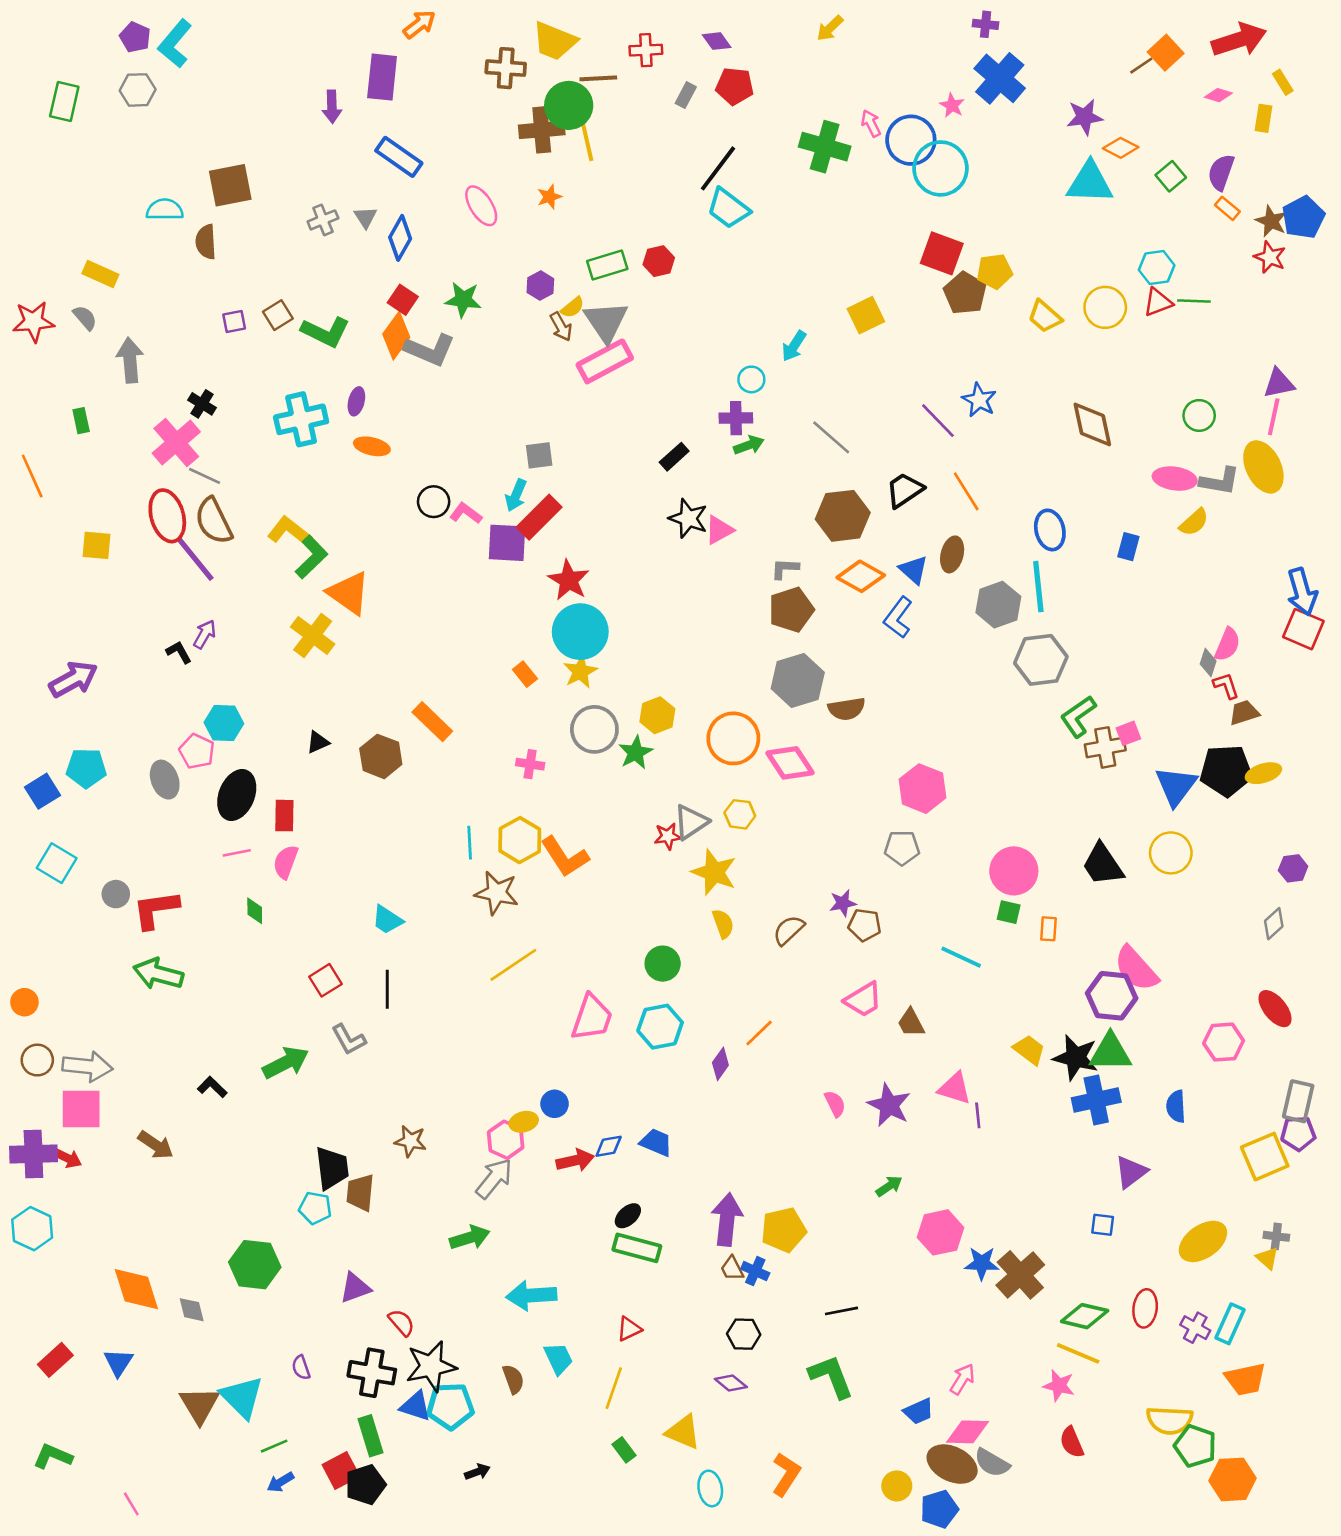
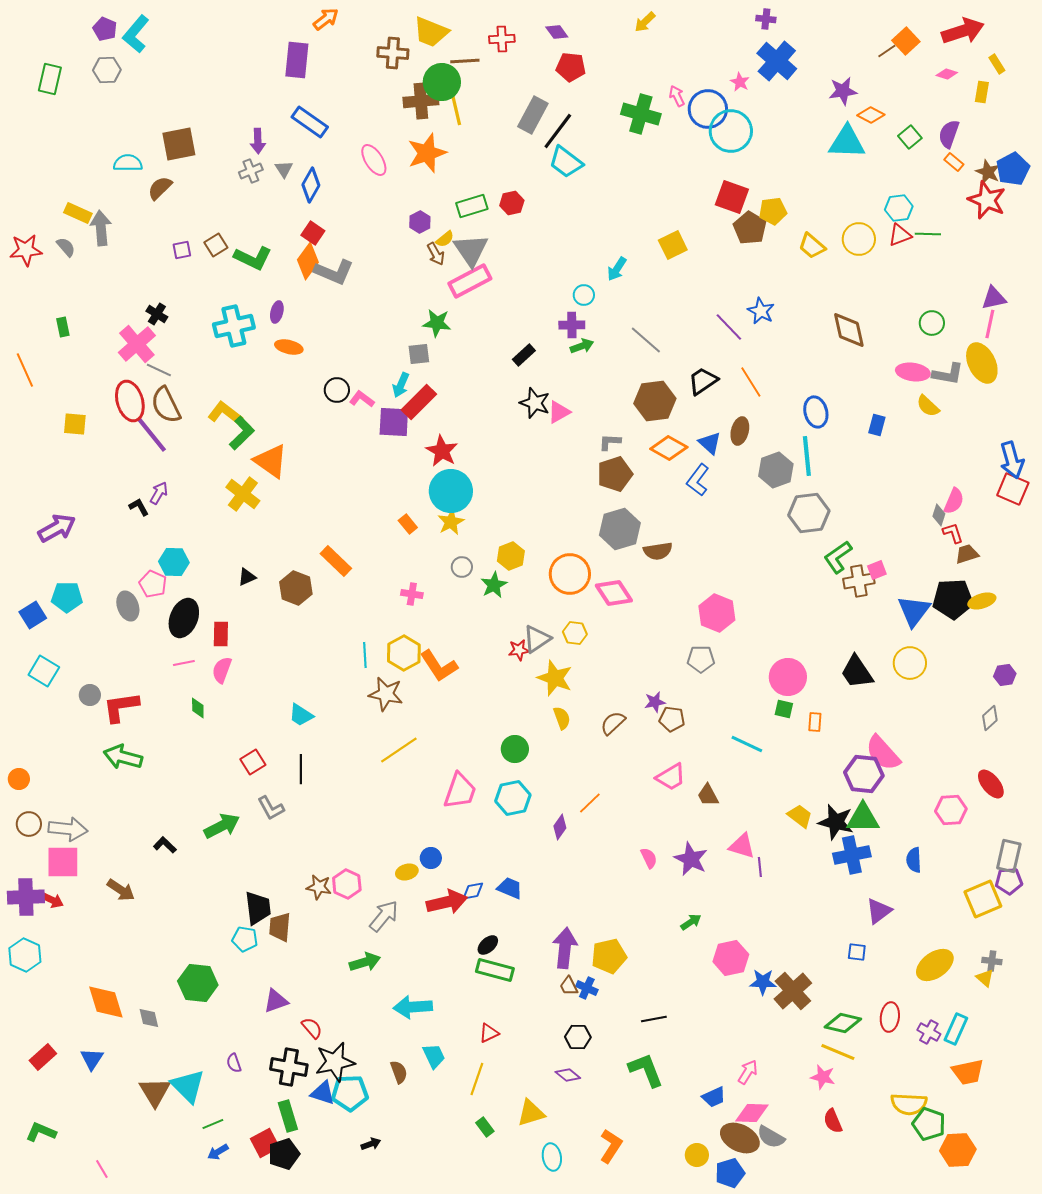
gray rectangle: (686, 95) -> (533, 115), moved, size x1.8
purple arrow: (332, 107) -> (258, 141), moved
orange star: (549, 197) -> (427, 153), size x2.0
brown semicircle: (206, 242) -> (160, 188), turned 48
red star: (1270, 257) -> (987, 200), size x1.5
green star: (463, 300) -> (437, 323), moved
gray arrow: (130, 360) -> (101, 228), moved
yellow semicircle: (1194, 522) -> (928, 406), turned 85
gray circle: (594, 729) -> (462, 567), size x0.6
pink hexagon: (506, 1140) -> (347, 884), moved
red arrow: (575, 1160) -> (447, 902), size x1.4
yellow triangle: (683, 1432) -> (531, 1113), turned -40

